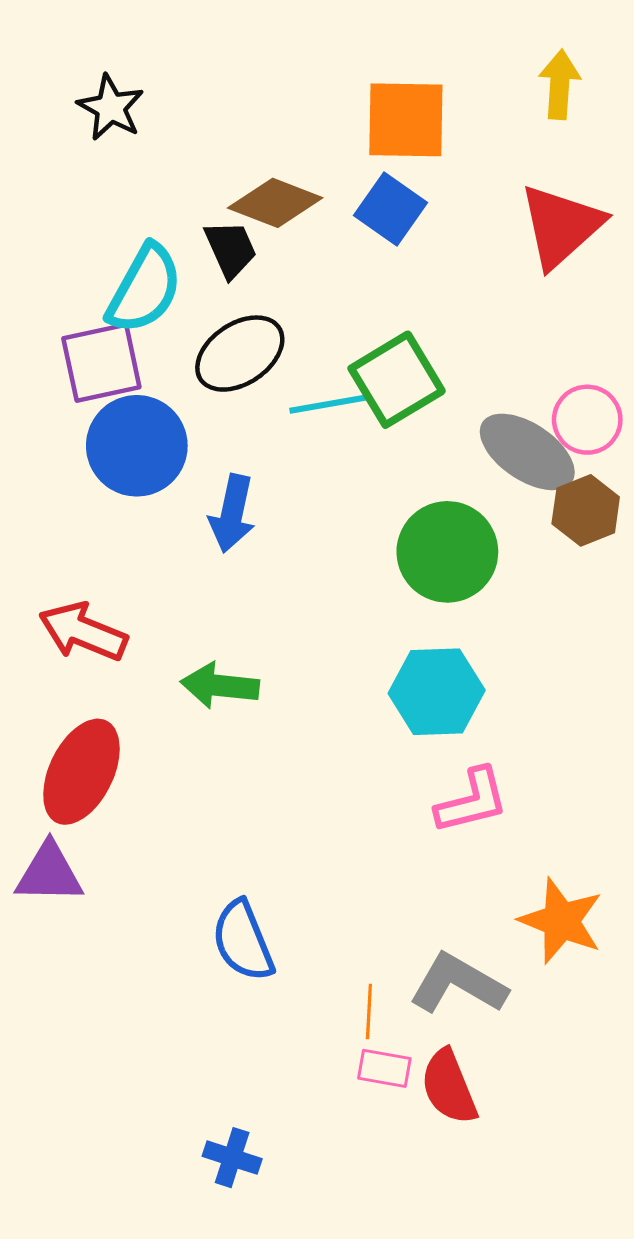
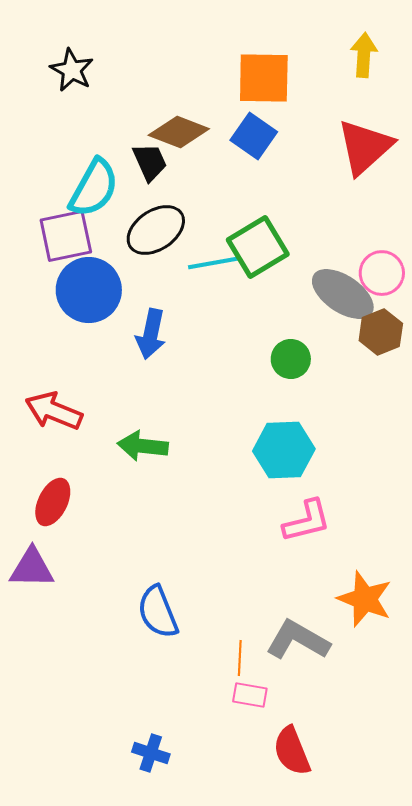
green circle: (447, 552) -> (291, 359), size x0.6
red ellipse: (81, 772) -> (53, 502), size x0.7
red semicircle: (449, 1087) -> (292, 751), moved

